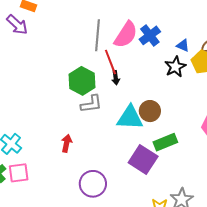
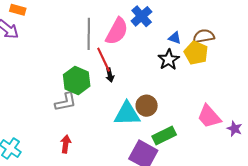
blue cross: (150, 35) -> (142, 16), moved
gray L-shape: (91, 104) -> (66, 102), moved

